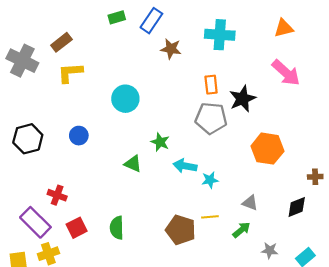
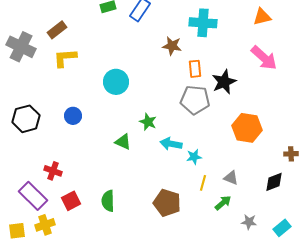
brown star: (171, 49) -> (172, 46), moved
yellow line: (210, 217) -> (203, 183), moved, turned -70

